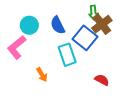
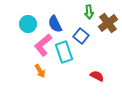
brown cross: (102, 24) -> (108, 23), moved
blue square: (85, 38) -> (81, 36), size x0.7
pink L-shape: (17, 47) -> (43, 45), moved

